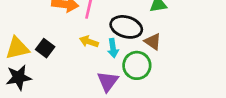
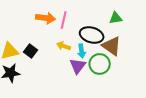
brown triangle: (153, 42) -> (112, 46), size x1.5
purple triangle: (108, 81) -> (78, 66), moved

